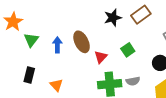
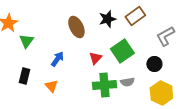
brown ellipse: (82, 42) -> (76, 27), moved
blue arrow: (57, 45) -> (57, 59), moved, turned 35
green square: (128, 50) -> (122, 51), size x1.6

